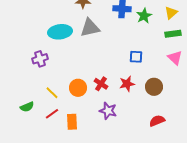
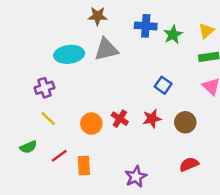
blue square: (136, 57) -> (163, 85), turned 32
yellow line: (52, 93) -> (48, 119), moved
purple star: (108, 111) -> (136, 177), moved, turned 30

